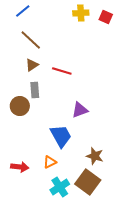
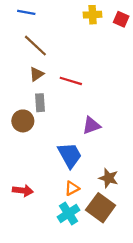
blue line: (23, 11) -> (26, 12), turned 49
orange triangle: (50, 162) -> (72, 188), moved

